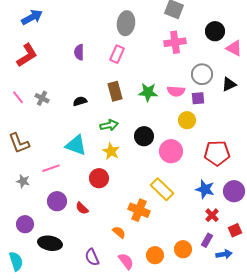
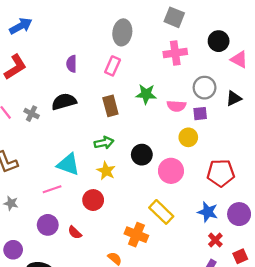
green star: (148, 92) -> (146, 94), moved
black semicircle: (80, 101) -> (64, 102), moved, size x1.6
pink line: (51, 168) -> (52, 189), moved

